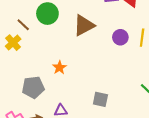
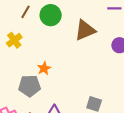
brown line: (23, 25) -> (25, 12), moved, turned 72
orange star: (59, 68) -> (44, 68), moved

